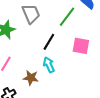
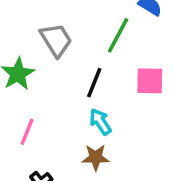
brown star: (31, 78) -> (96, 157), moved

